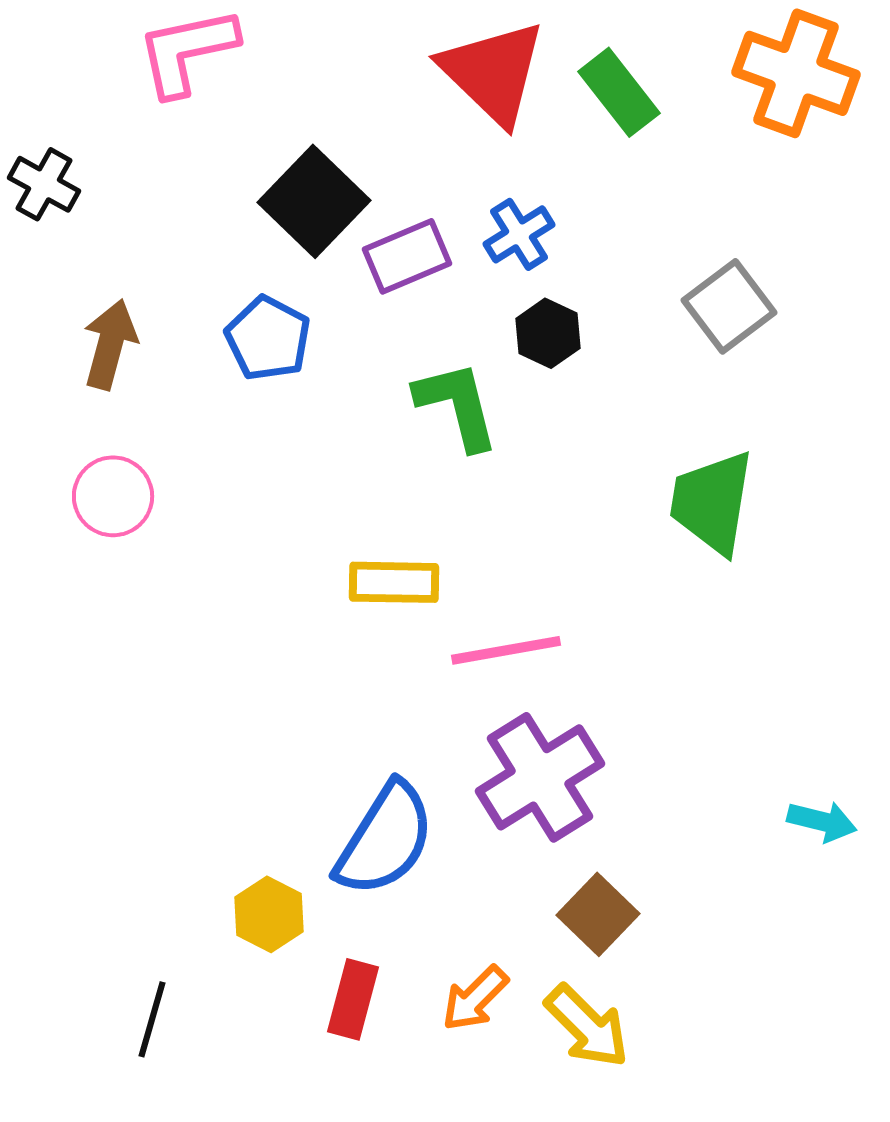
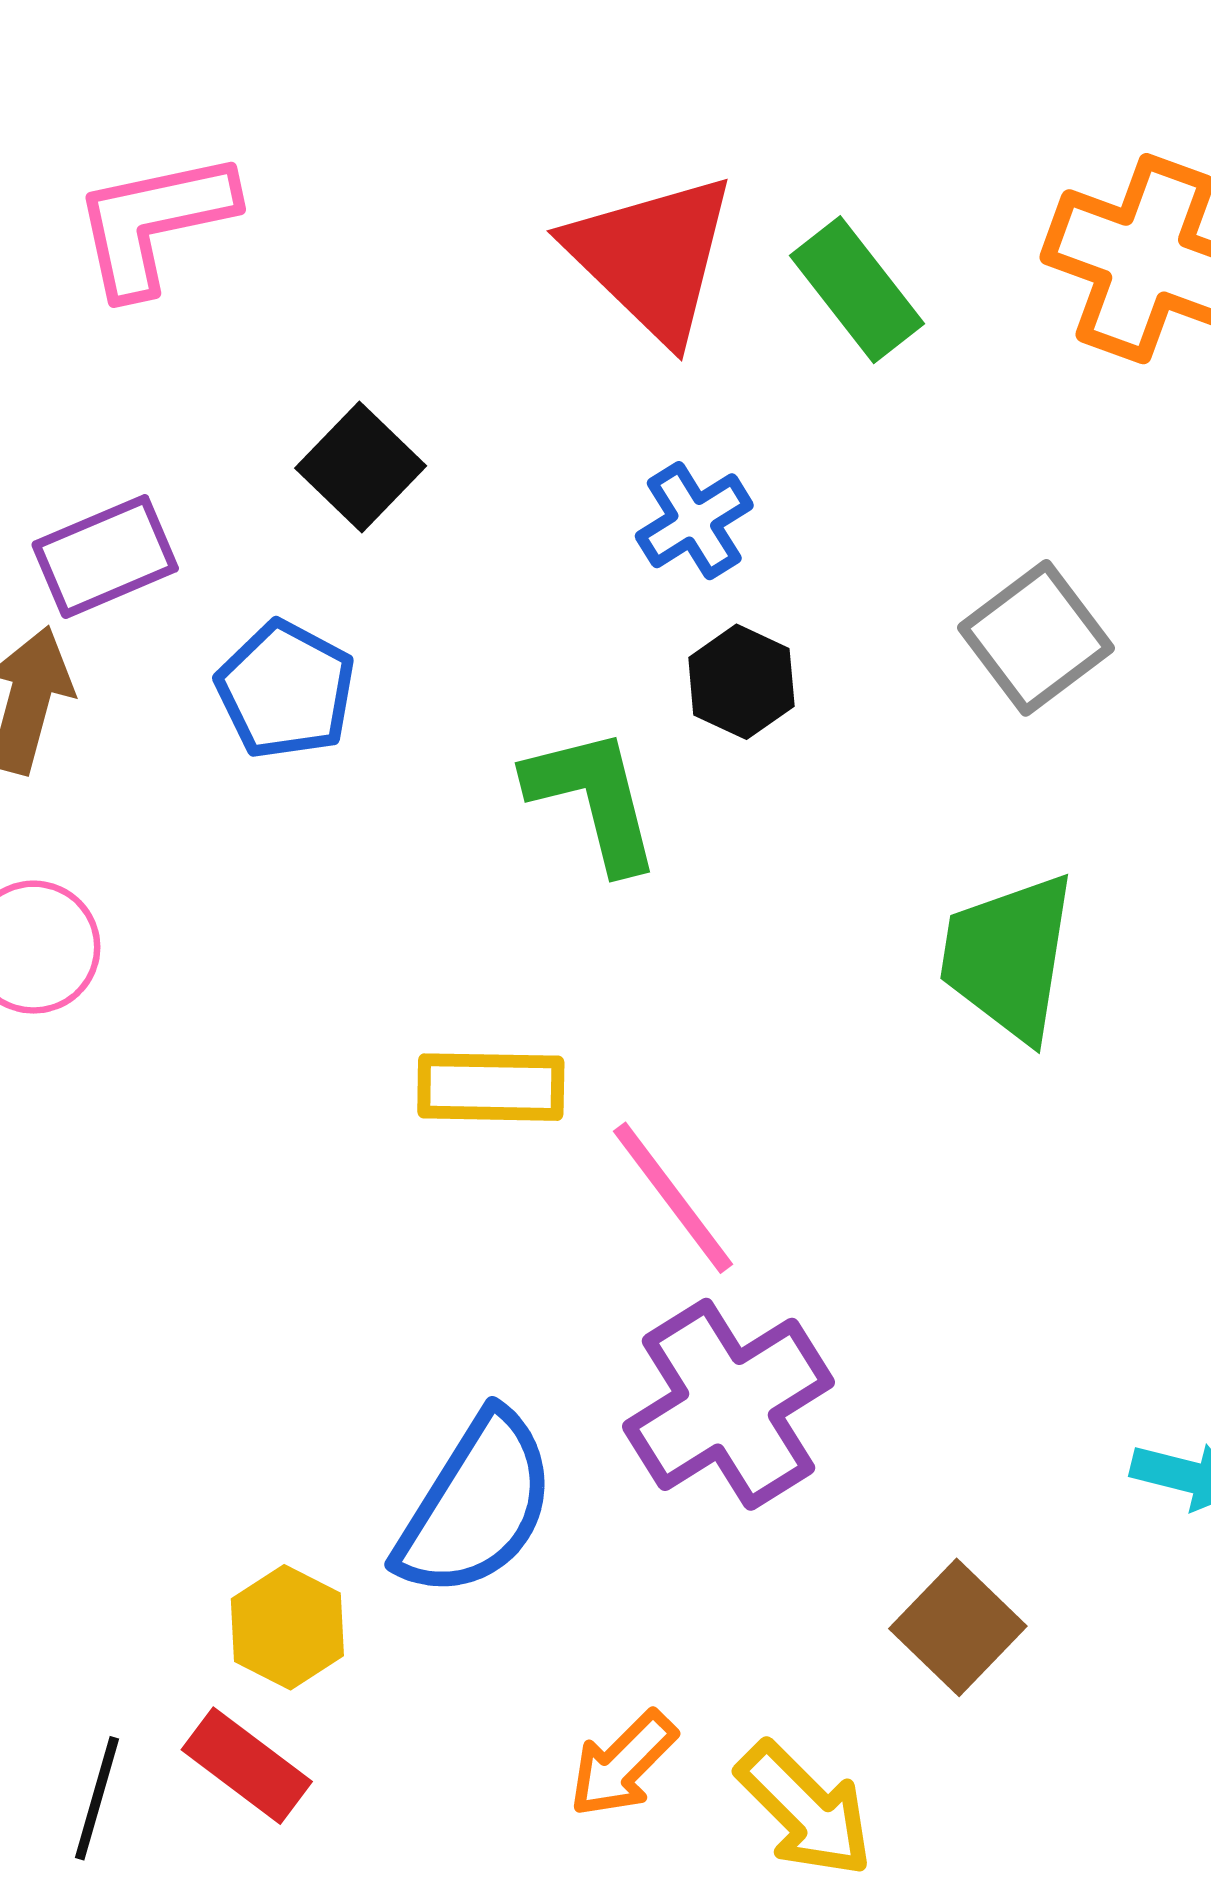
black square: (314, 201) -> (361, 467), size x0.7
purple rectangle: (407, 256) -> (105, 557), moved
pink line: (506, 650) -> (673, 1198), turned 63
brown square: (598, 914) -> (958, 1627), moved
red rectangle: (353, 999) -> (247, 1766), moved, turned -68

